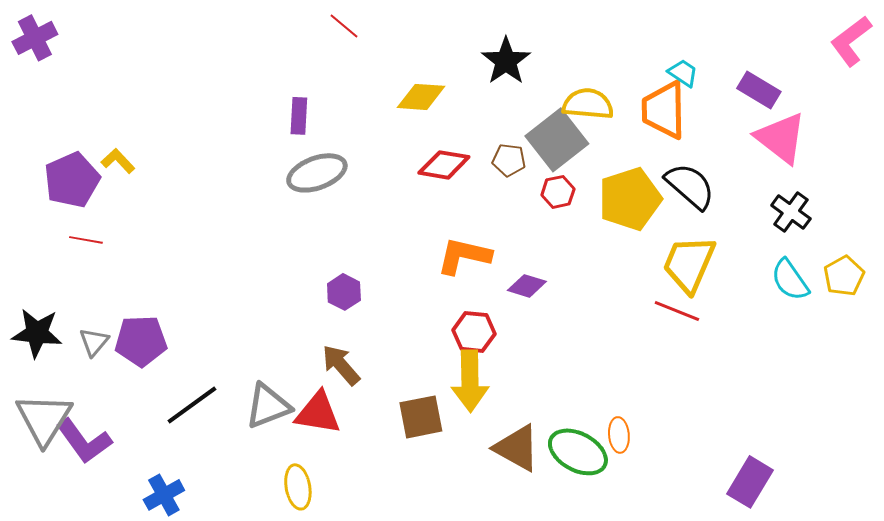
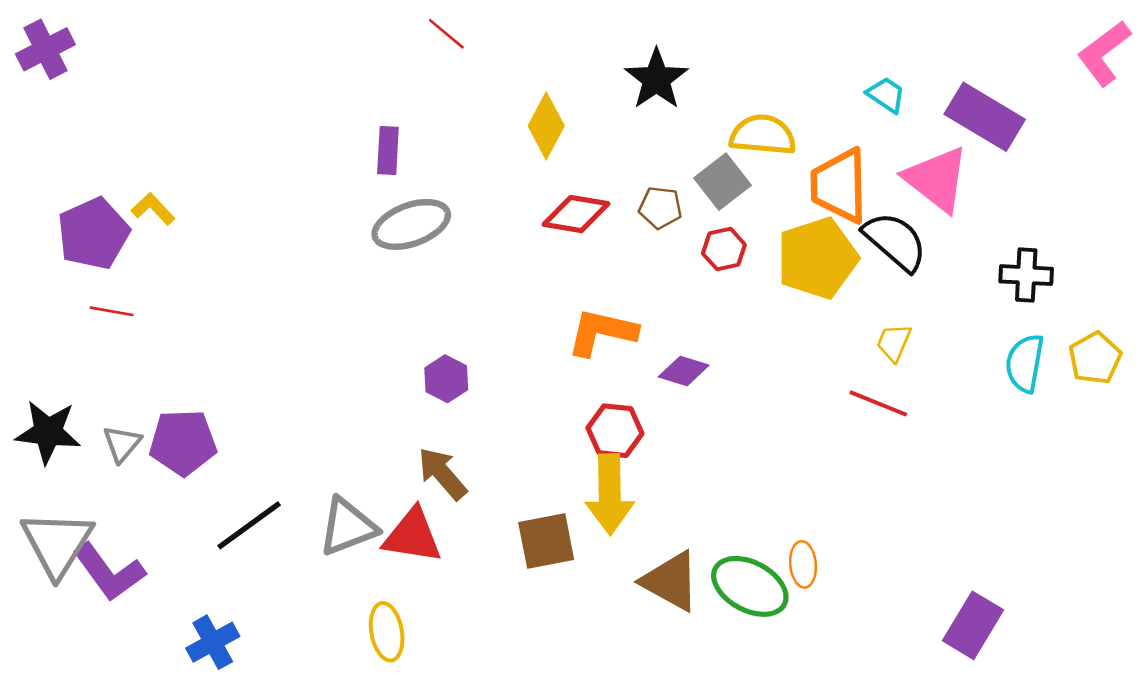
purple rectangle: (759, 90) -> (985, 117), size x1.4
yellow diamond: (421, 97) -> (546, 126), turned -66
orange trapezoid: (664, 110) -> (839, 186), moved
pink triangle: (781, 138) -> (937, 179), moved
gray square: (557, 140) -> (723, 182), size x0.7
black cross: (791, 212) -> (1026, 275), turned -33
yellow trapezoid: (689, 264) -> (894, 342), size x0.5
cyan semicircle: (790, 280) -> (1025, 363), turned 45

